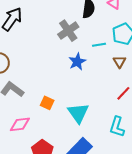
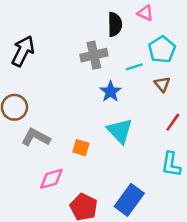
gray cross: (68, 31) -> (94, 55), turned 30
cyan triangle: (78, 113) -> (120, 131), moved

